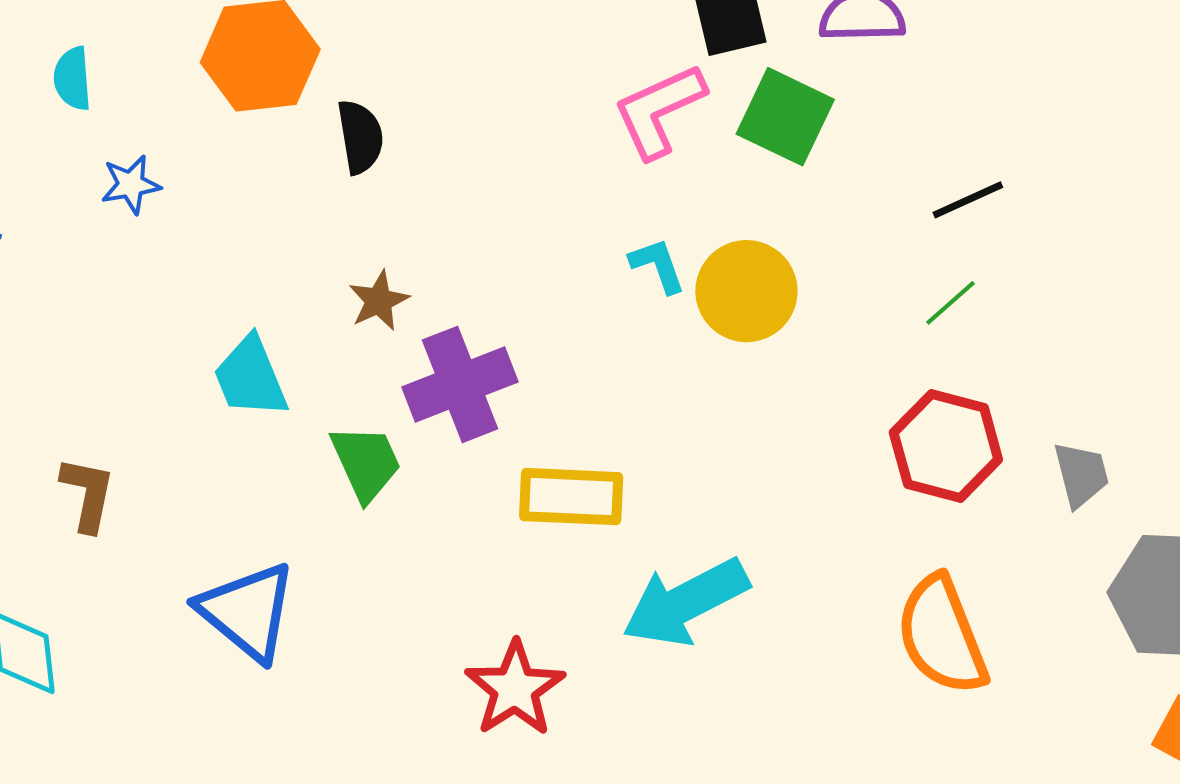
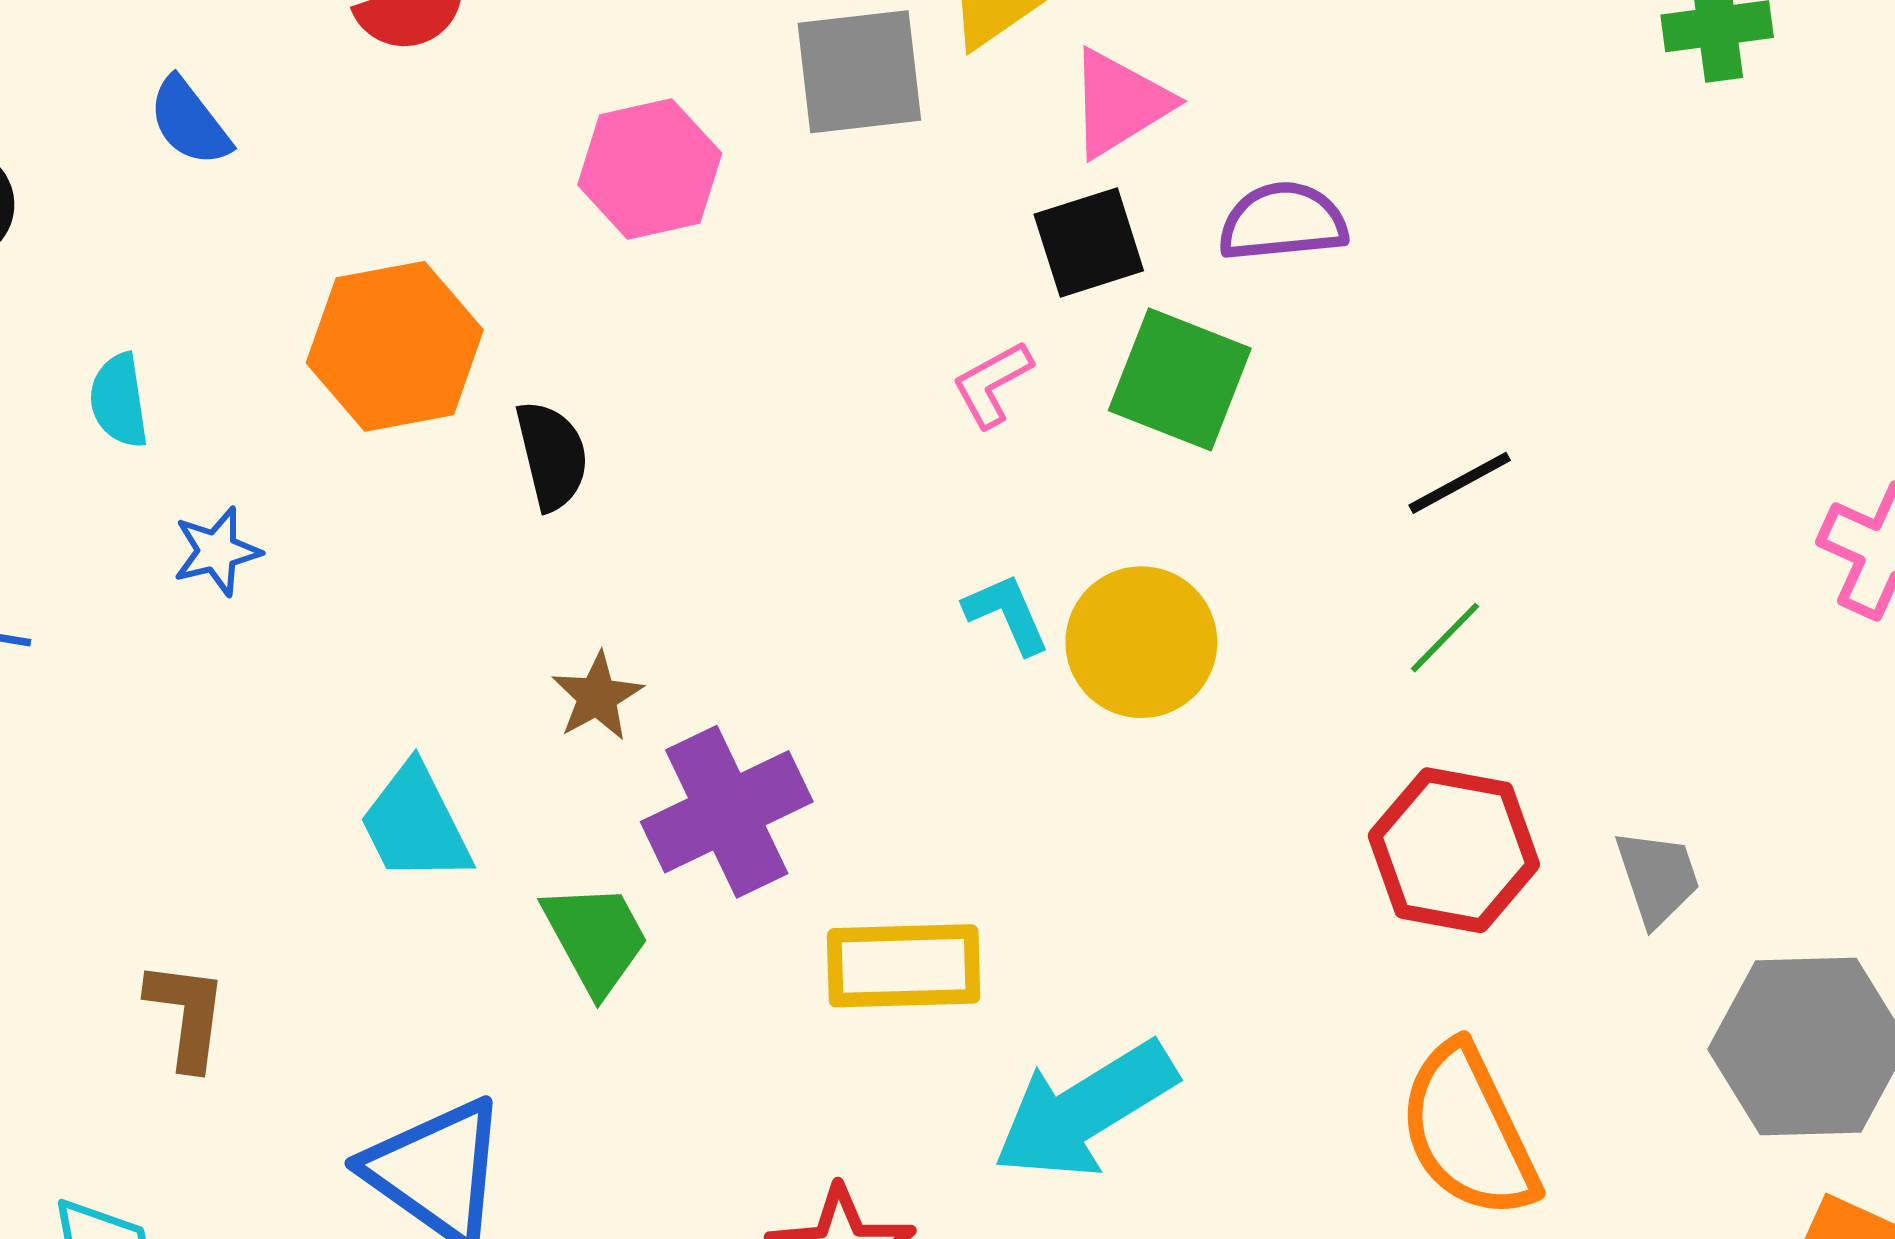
pink L-shape: (659, 111) -> (992, 384), size x0.6

